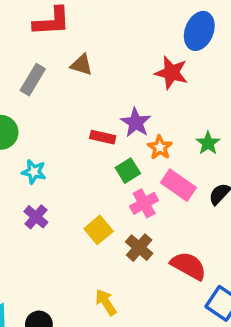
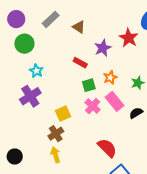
brown triangle: (81, 65) -> (79, 27), moved
purple star: (136, 123) -> (103, 48), moved
pink cross: (144, 203) -> (93, 106), turned -35
purple cross: (36, 217) -> (30, 96), size x1.5
brown cross: (139, 248) -> (56, 134), moved

